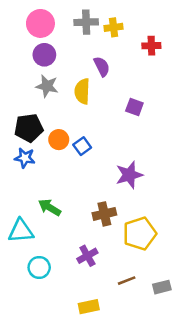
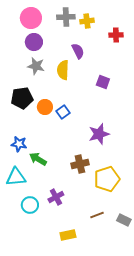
blue star: (25, 158) -> (19, 144), moved
purple cross: (87, 256) -> (56, 197), moved
gray rectangle: (162, 287) -> (124, 220), turned 40

